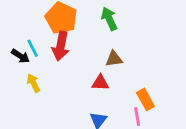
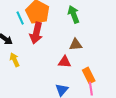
cyan line: (33, 48) -> (20, 18), moved
orange rectangle: (145, 99) -> (89, 75), moved

